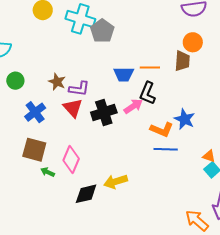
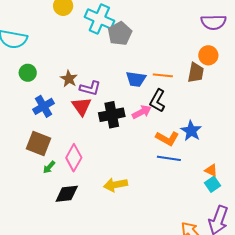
green arrow: (48, 172) -> (49, 167), turned -80
black diamond: (86, 194) -> (67, 194), moved

